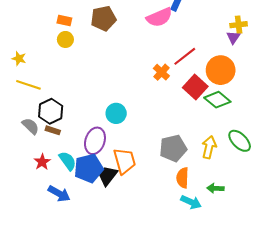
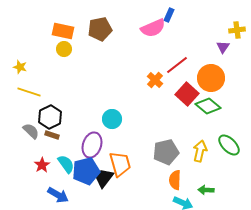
orange rectangle: (64, 20) -> (63, 31), size x1.5
yellow cross: (239, 25) -> (237, 30), moved

